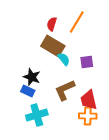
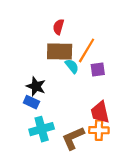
orange line: (77, 22) -> (87, 50), moved
brown rectangle: (53, 46) -> (60, 52), turned -30
brown L-shape: (65, 90) -> (73, 138), moved

